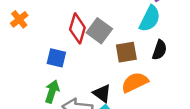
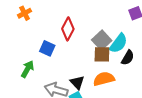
cyan semicircle: (150, 19) -> (118, 43), moved
gray square: (99, 31) -> (102, 40), moved
green arrow: (52, 91) -> (27, 69), moved

